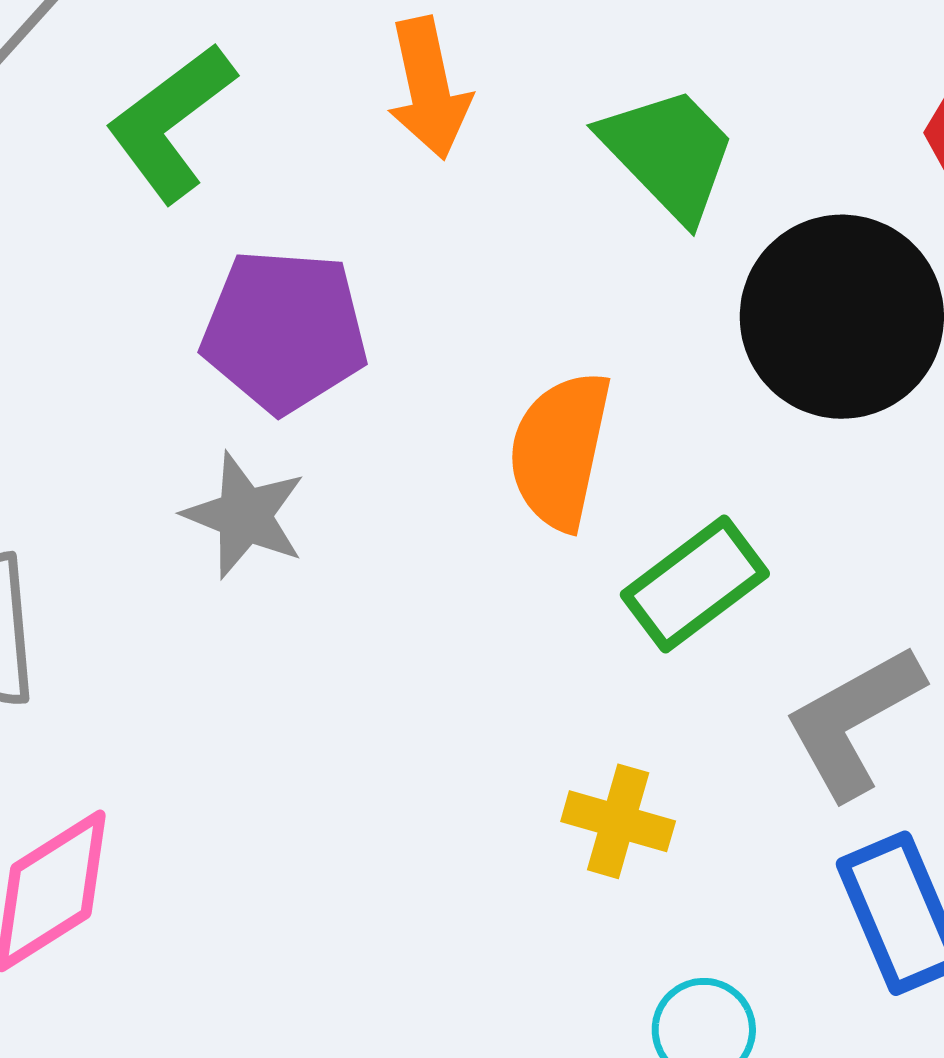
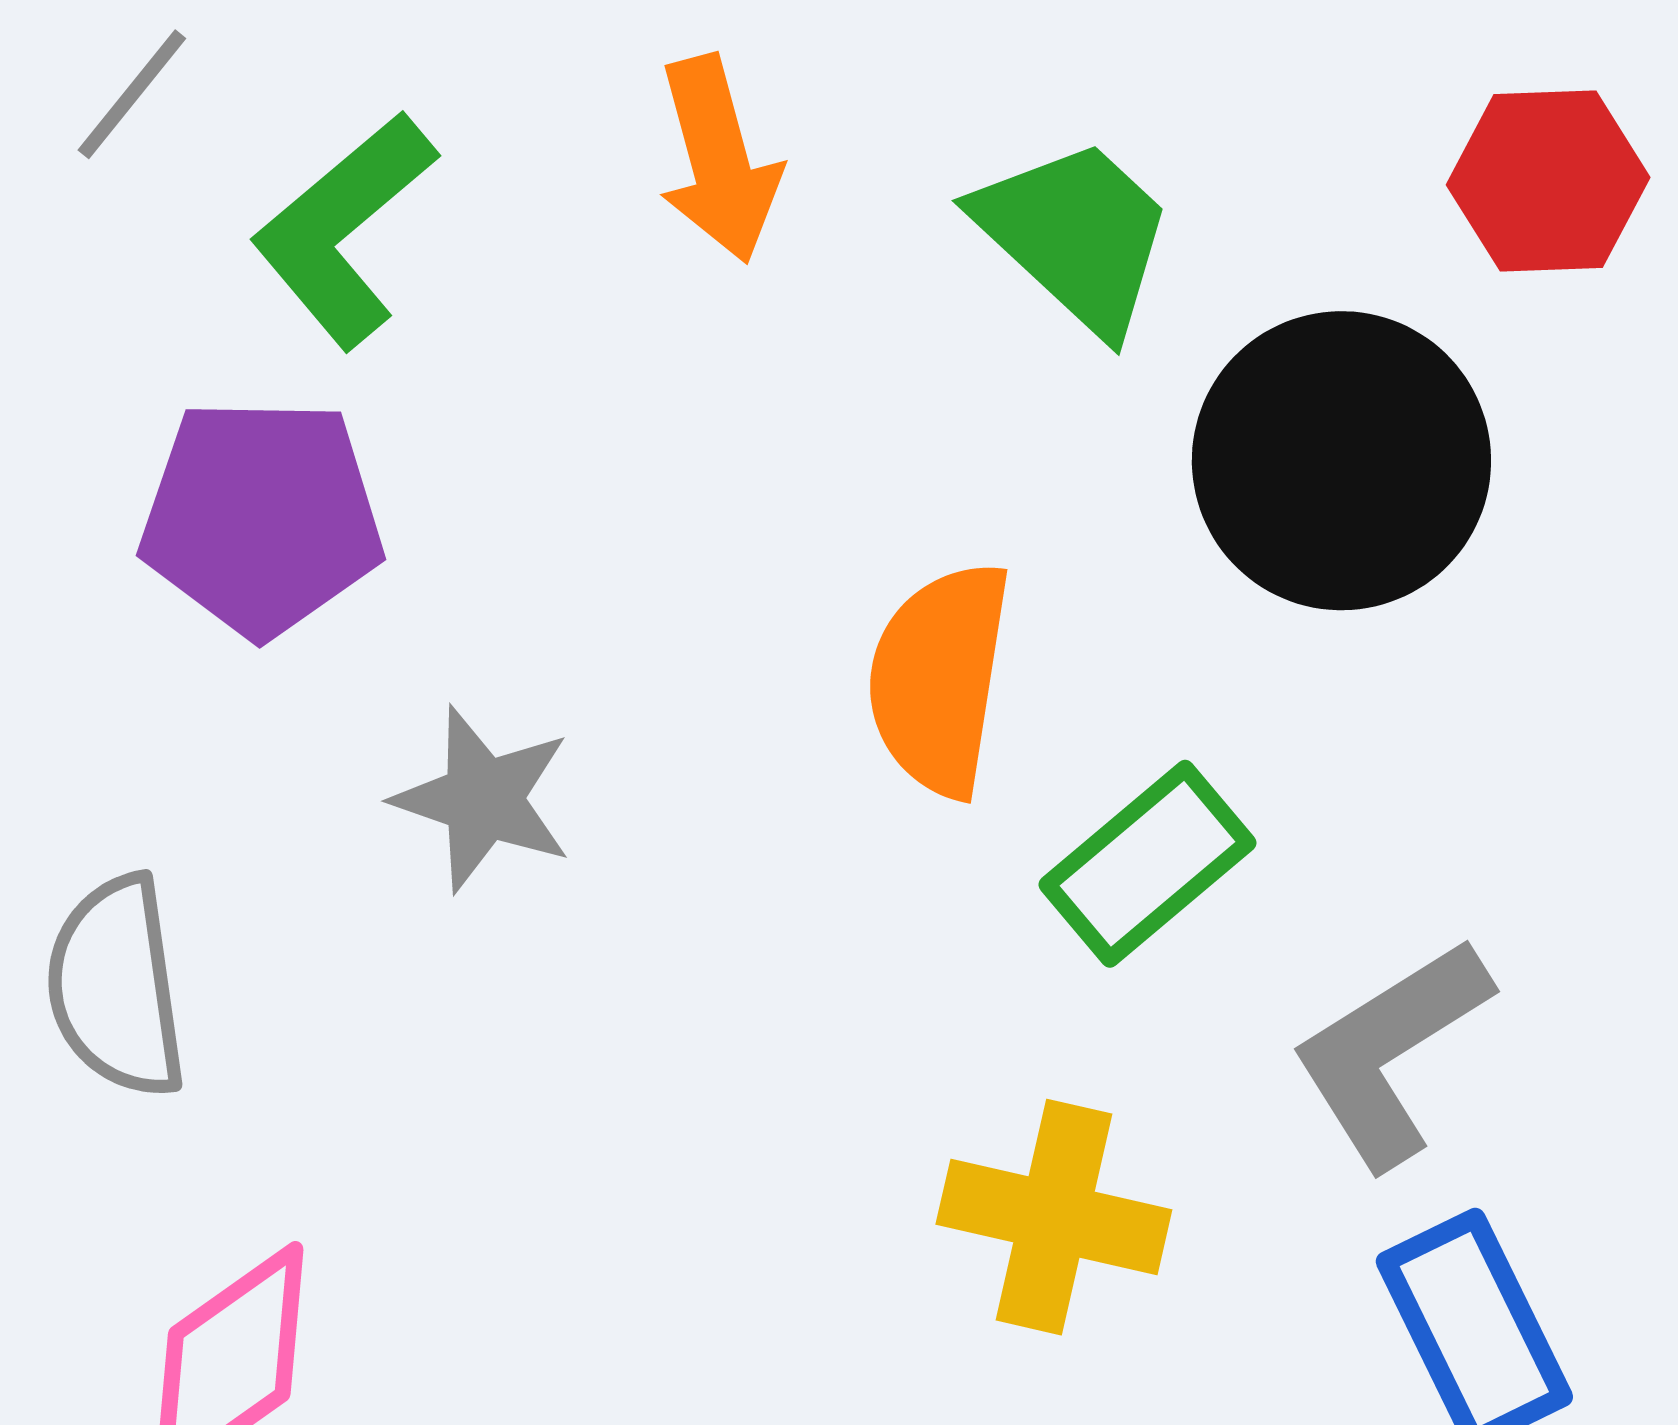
purple pentagon: (285, 331) -> (262, 517), moved
yellow cross: (618, 821) -> (1054, 1217), size x1.4

